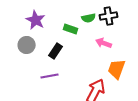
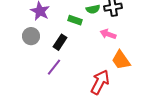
orange trapezoid: (117, 69) -> (121, 60), turned -55
purple line: (50, 76) -> (54, 67), turned -42

